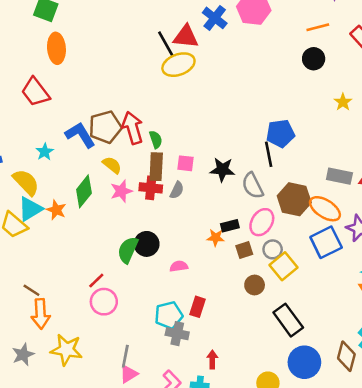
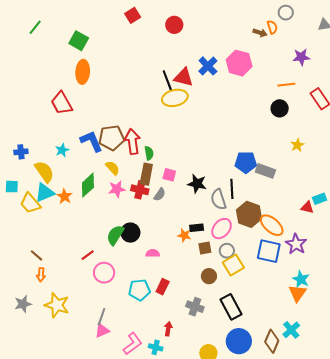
black line: (269, 154) -> (232, 189), moved
gray rectangle: (339, 176) -> (265, 171), moved
blue square: (326, 242) -> (269, 251), turned 30
pink circle: (104, 302) -> (104, 273), moved
orange arrow: (41, 314) -> (41, 275), size x0.6
gray cross: (177, 334) -> (195, 307), moved

